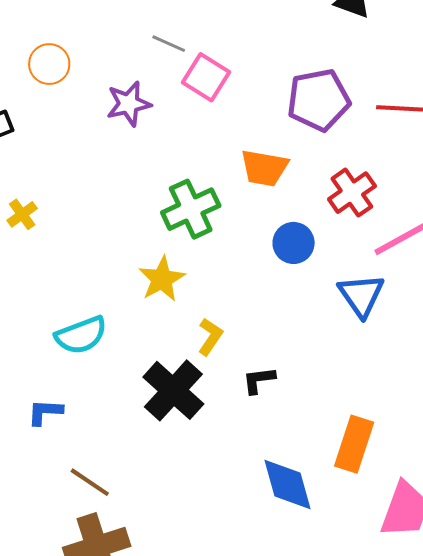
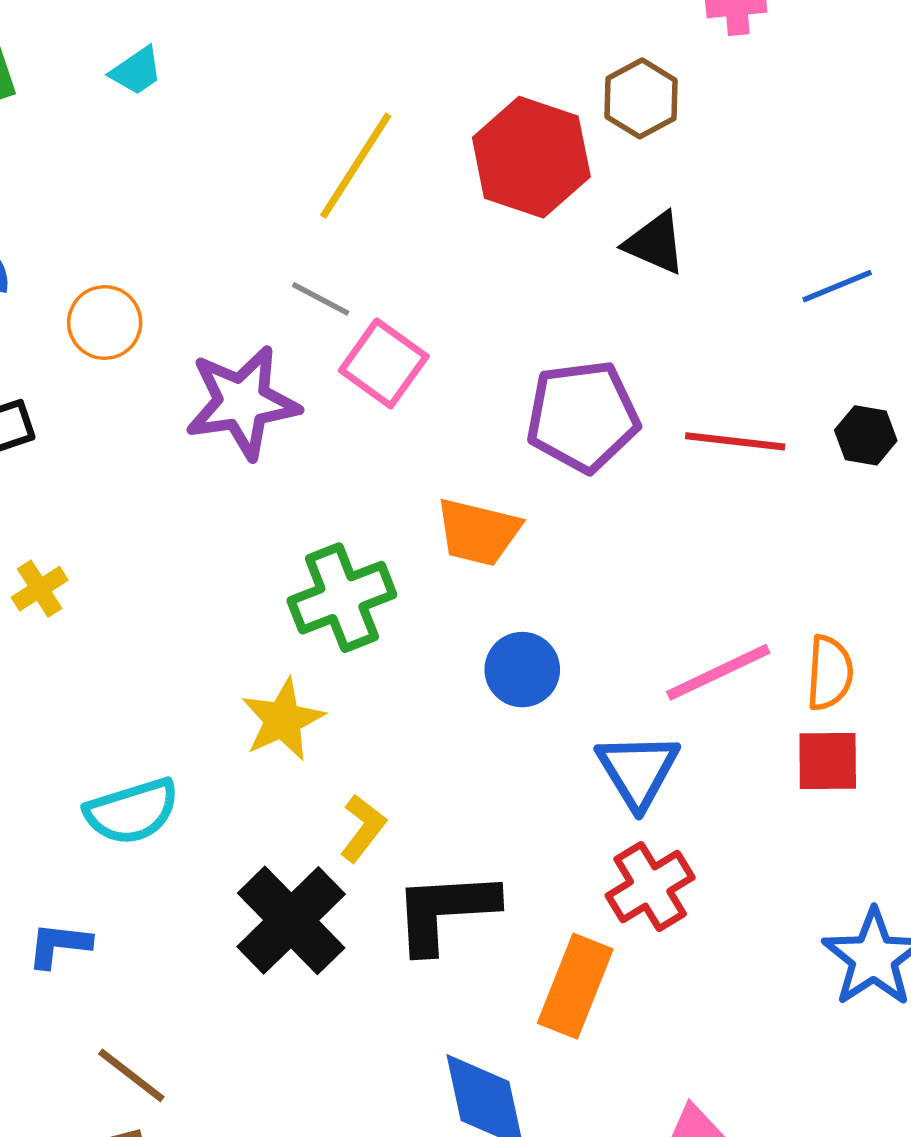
purple star: (129, 104) -> (242, 402), size x1.4
red cross: (352, 193) -> (650, 886), moved
black L-shape: (259, 380) -> (445, 911), size x1.8
orange rectangle: (354, 444) -> (575, 986), moved

